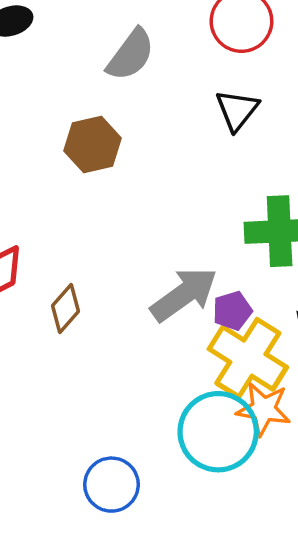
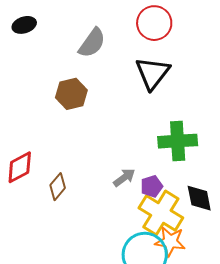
black triangle: (237, 110) -> (153, 73), size x1.4
gray arrow: (184, 294) -> (124, 178), size x0.6

